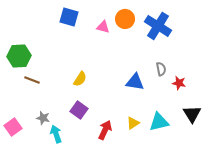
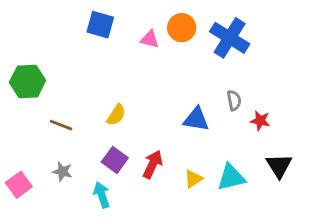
brown line: (32, 80) -> (61, 125), moved
red arrow: (105, 130) -> (153, 164), moved
cyan arrow: (56, 134) -> (102, 195), moved

